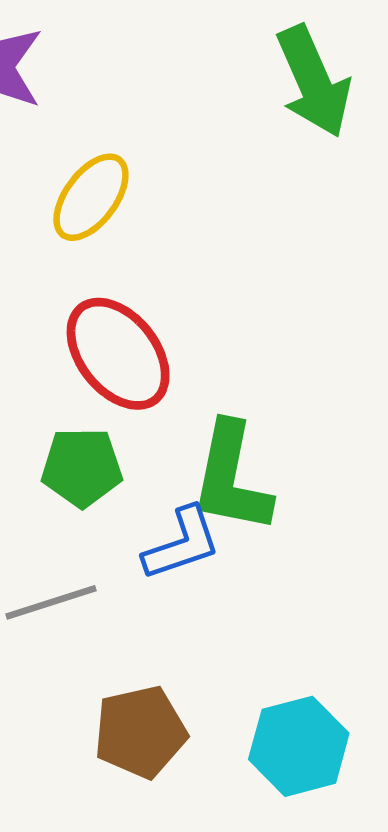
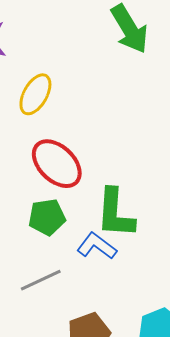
blue L-shape: (182, 544) -> (97, 246), turned -117

